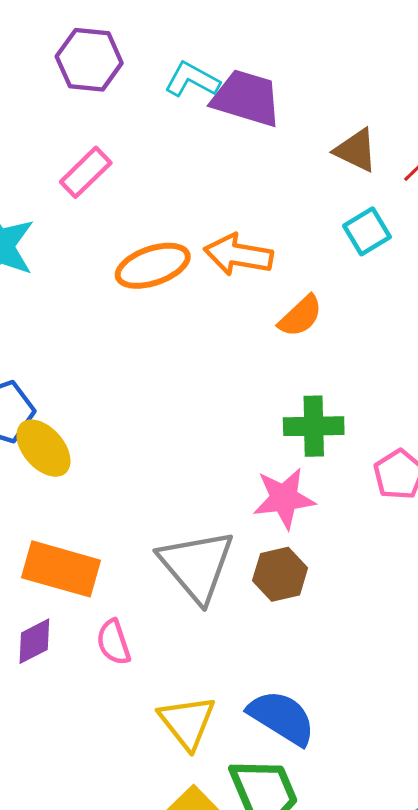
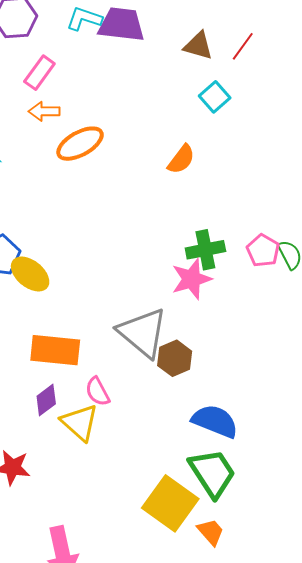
pink rectangle: (86, 172) -> (39, 73), moved
orange arrow: (238, 255) -> (44, 111), moved, size x0.7
green cross: (314, 426) -> (205, 250), moved
brown hexagon: (280, 574) -> (175, 358), moved
yellow triangle: (187, 722) -> (80, 422), moved

